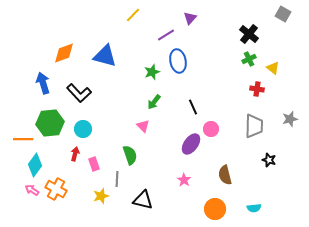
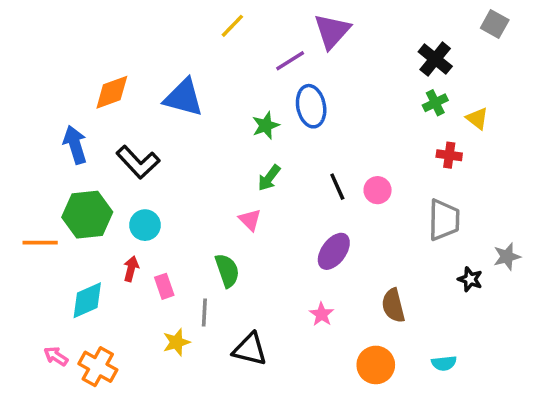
purple triangle: (190, 18) -> (332, 31), size x1.6
gray star: (290, 119) -> (507, 257), moved
pink circle: (211, 129) -> (378, 190), moved
cyan diamond: (35, 165) -> (87, 300), moved, turned 30
orange cross: (56, 189) -> (98, 367), moved
pink arrow: (32, 190) -> (56, 356), moved

